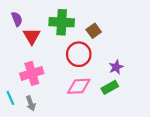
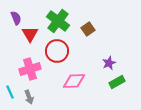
green cross: (62, 22) -> (58, 21), turned 35
red circle: (79, 54) -> (57, 51), moved
green rectangle: (110, 87) -> (117, 82), moved

